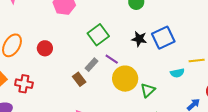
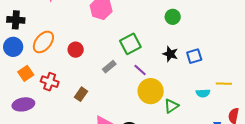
blue square: (163, 38) -> (194, 56), size x0.7
gray rectangle: (91, 65) -> (109, 67), moved
brown rectangle: (79, 79) -> (81, 94), moved, turned 64

